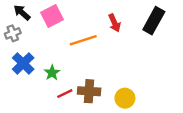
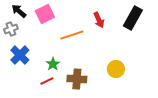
green star: (52, 73) -> (53, 64), moved
red line: (65, 94) -> (47, 81), moved
yellow circle: (125, 98) -> (116, 69), moved

